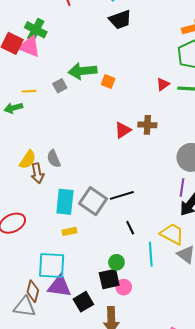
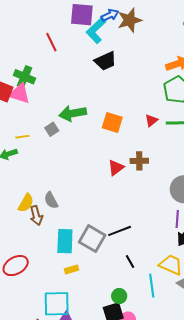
orange square: (108, 81) -> (112, 122), moved, size x1.5

